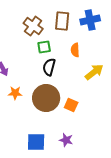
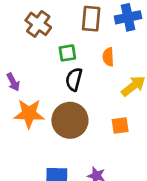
brown cross: (33, 26) -> (38, 24), moved
orange star: (15, 93) -> (29, 114), size x1.6
orange square: (71, 105) -> (120, 126), moved, turned -32

